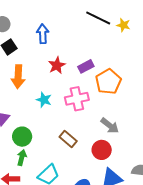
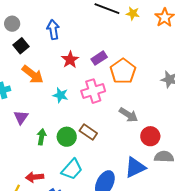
orange arrow: (18, 77) -> (33, 74), turned -50
green circle: (22, 137) -> (67, 137), moved
red circle: (102, 150) -> (150, 136), moved
green arrow: (22, 158) -> (42, 137), moved

